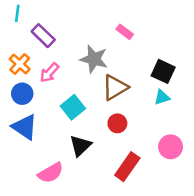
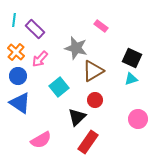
cyan line: (17, 13) -> (14, 20), moved
black triangle: (80, 146) -> (77, 117), moved
red rectangle: (127, 167) -> (88, 142), moved

